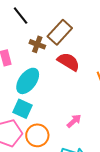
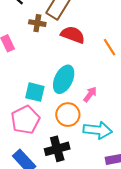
cyan ellipse: (28, 81) -> (64, 79), moved
orange circle: (37, 135) -> (68, 115), moved

